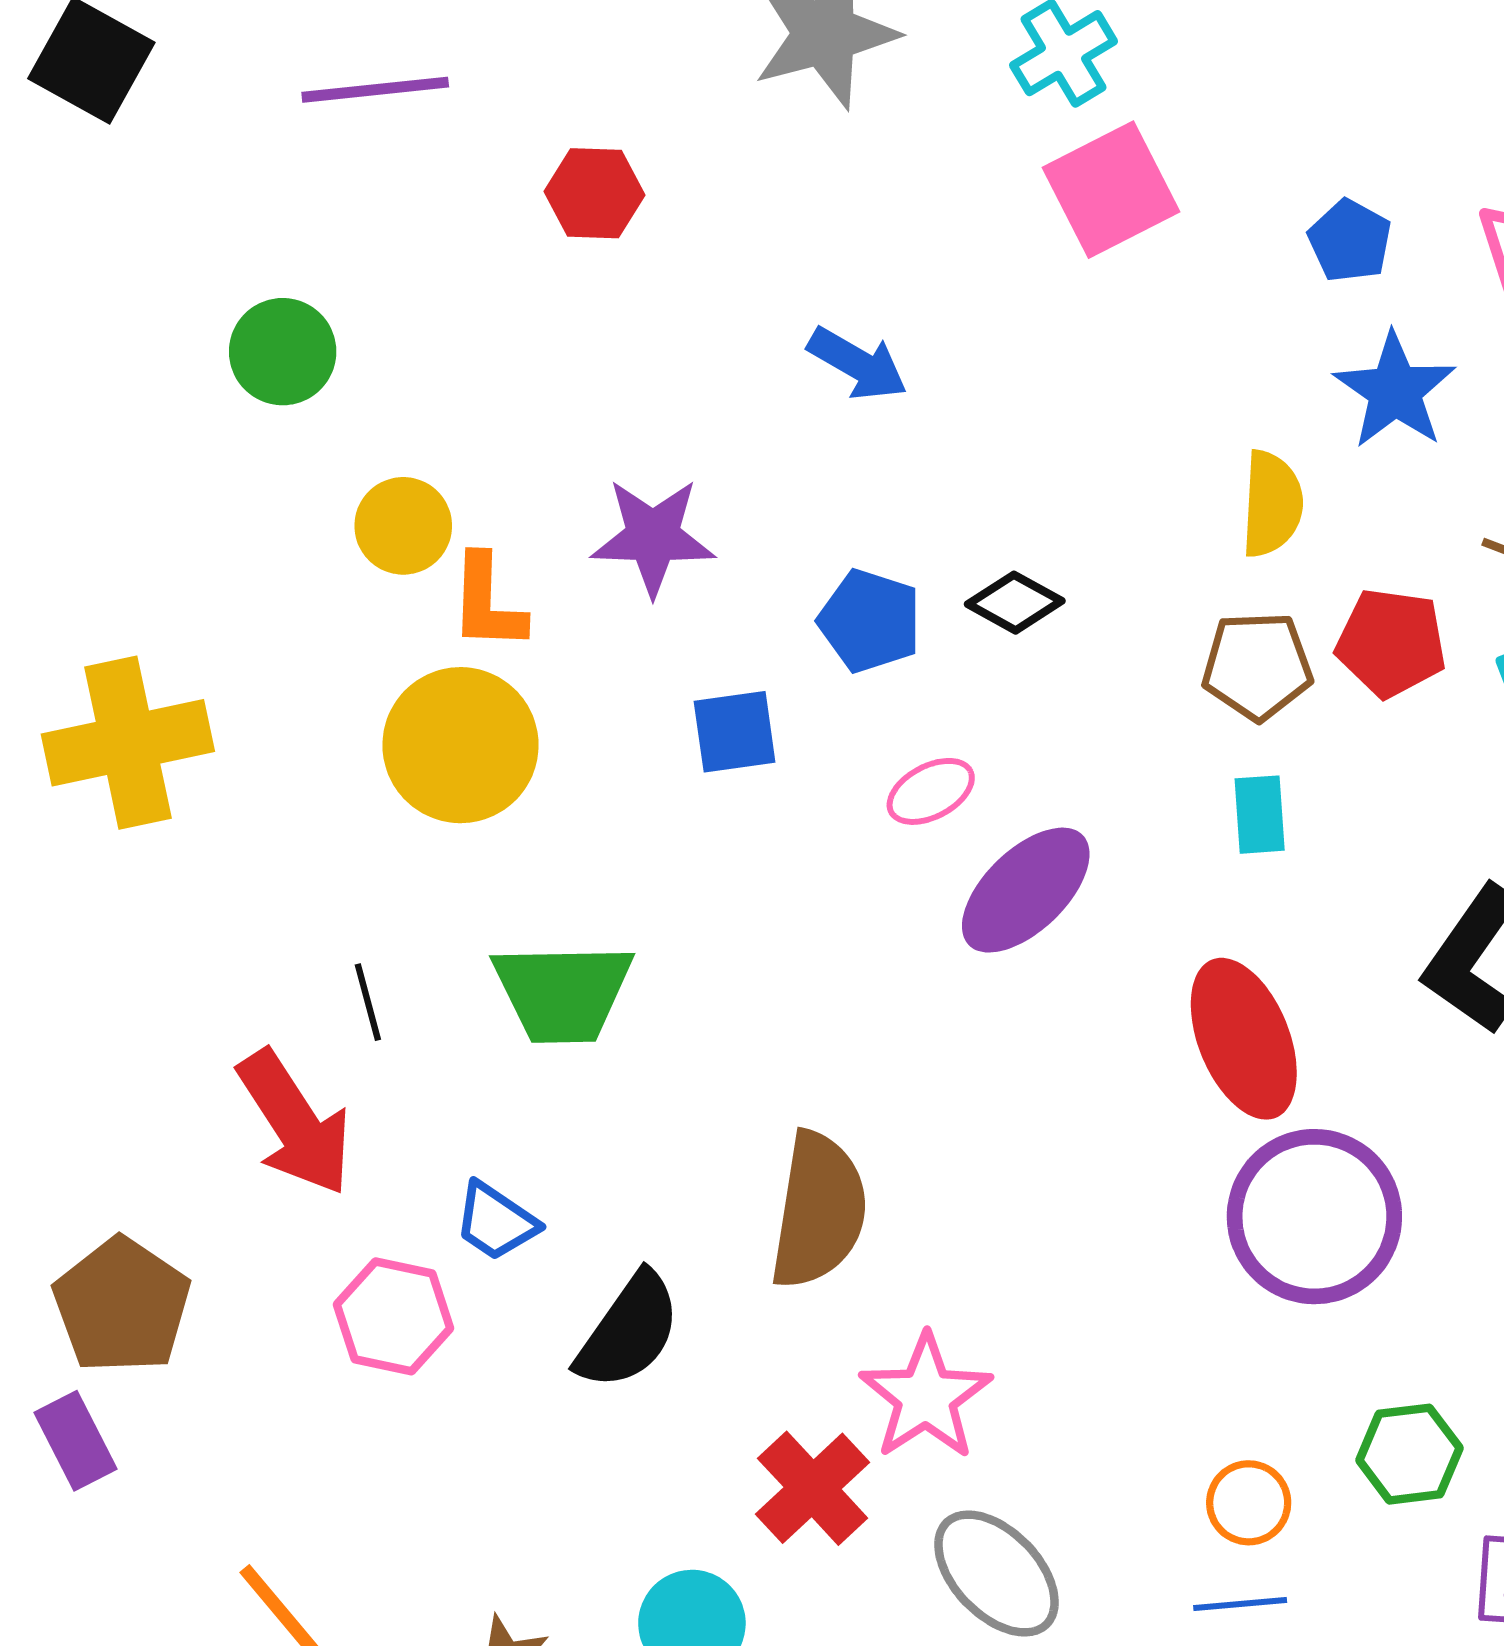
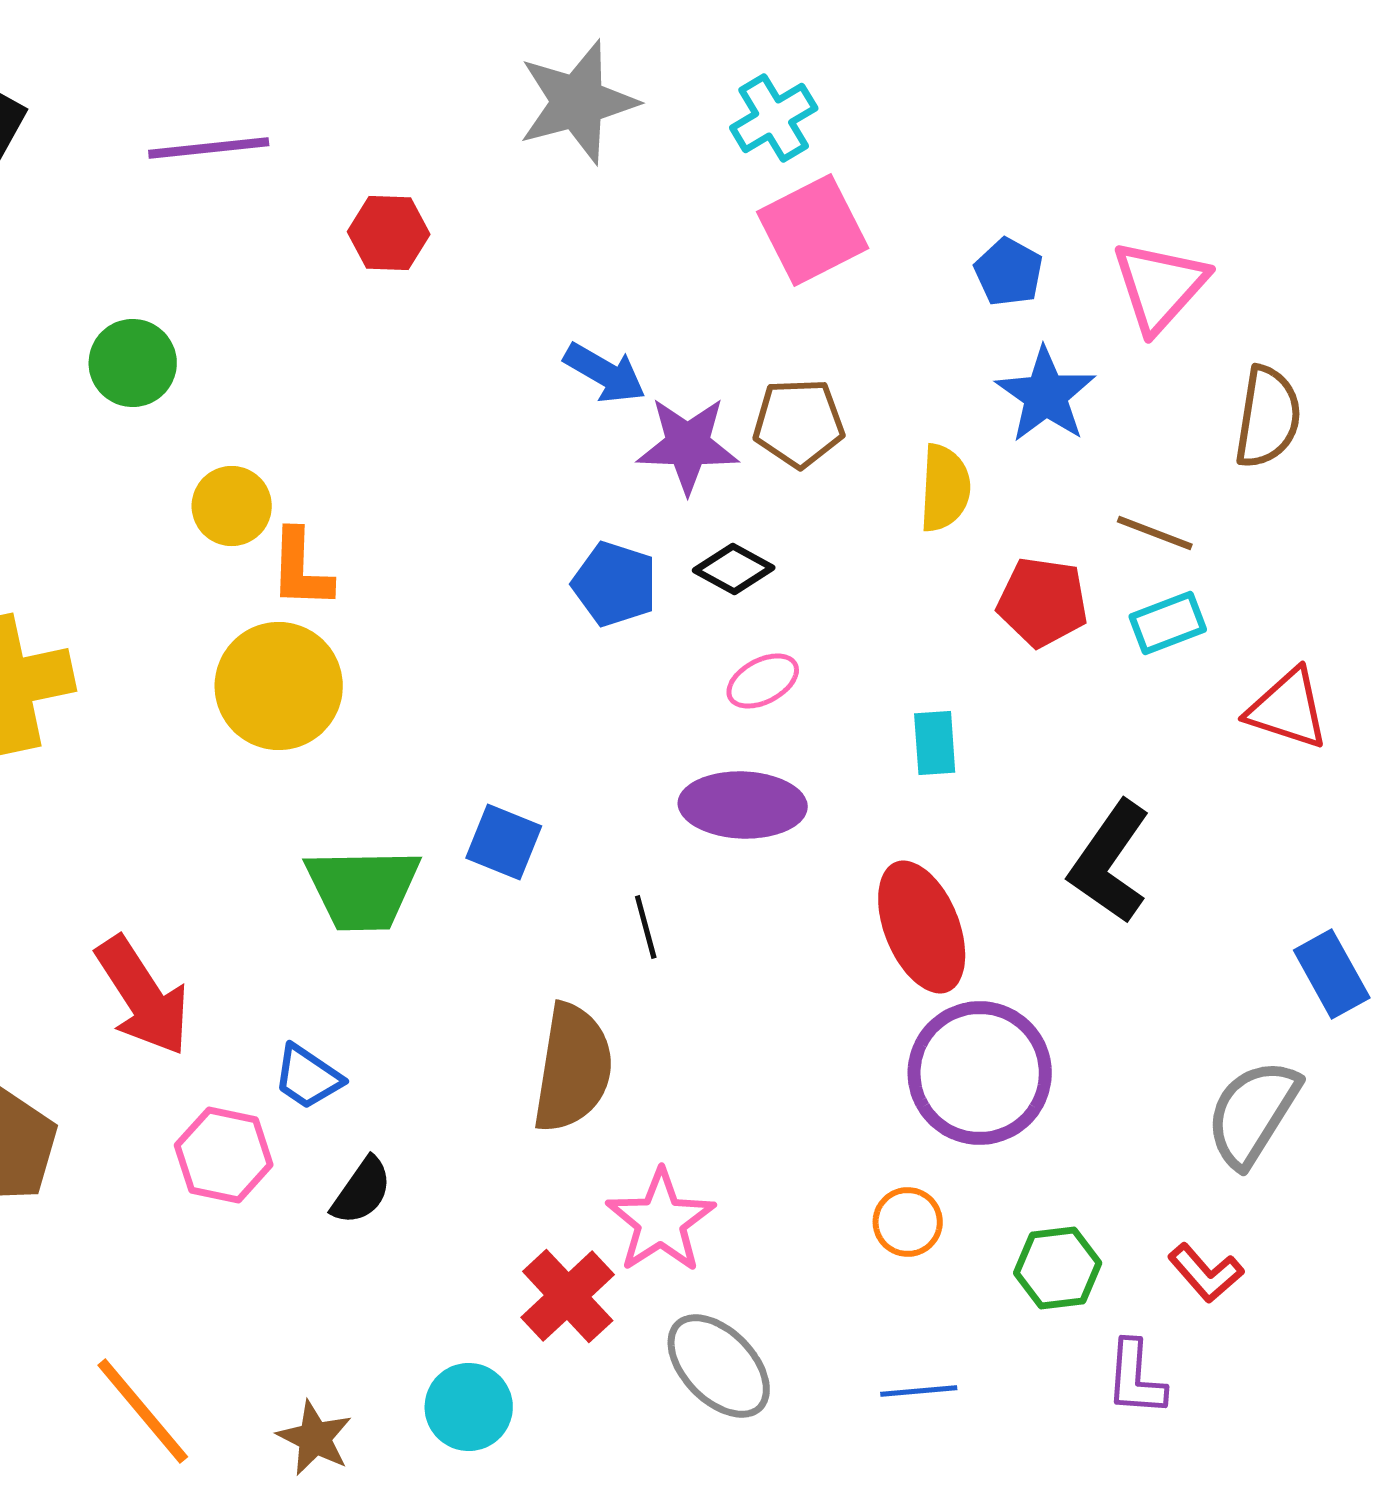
purple star: (653, 537) -> (688, 445), moved
brown pentagon: (1257, 666) -> (799, 423), moved
blue square: (735, 732) -> (504, 842), moved, turned 30
pink ellipse: (931, 791) -> (763, 681), moved
purple ellipse: (1026, 890) -> (743, 805), turned 46
black line: (368, 1002) -> (646, 927), moved
black semicircle: (629, 1331) -> (362, 1191), moved, size x0.7
orange circle: (1249, 1503) -> (908, 1222), moved

